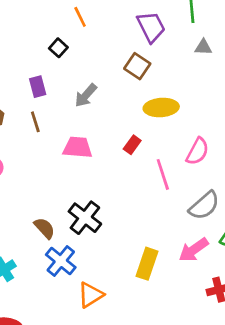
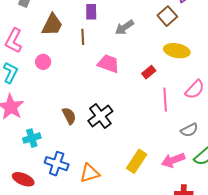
gray semicircle: (204, 206) -> (189, 130), size x0.7
blue cross: (61, 261) -> (57, 164), moved, turned -35

